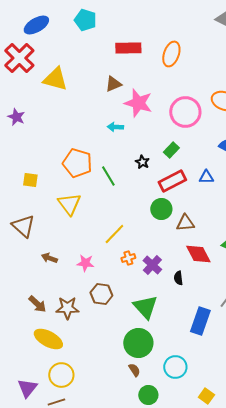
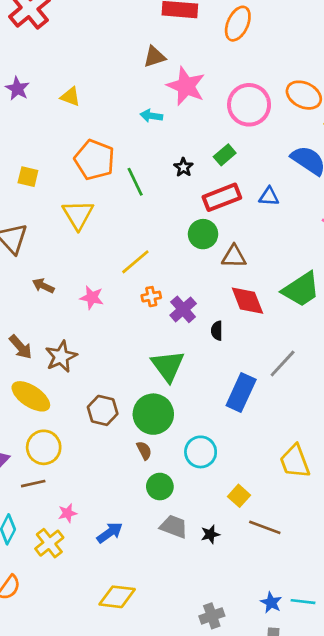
yellow triangle: (55, 79) -> (70, 97), moved, size x0.6
brown hexagon: (101, 294) -> (103, 410), moved
brown star: (67, 308) -> (61, 357), turned -30

